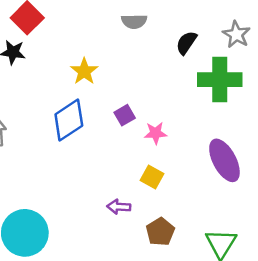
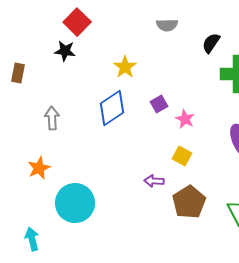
pink star: (156, 133) -> (185, 119), turned 30
brown pentagon: (160, 232) -> (189, 202), size x1.4

